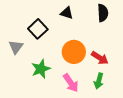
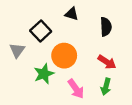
black semicircle: (103, 13) -> (106, 27), moved
orange circle: (74, 52) -> (64, 56), moved

